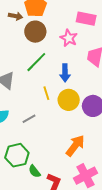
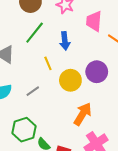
yellow circle: (69, 100) -> (70, 80), moved

